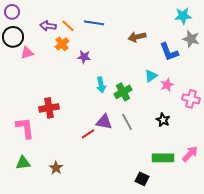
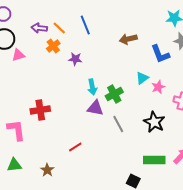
blue line: (94, 23) -> (85, 25), turned 60
black star: (163, 120) -> (154, 122), size x1.5
purple triangle: (104, 122) -> (95, 108), moved
red line: (88, 134) -> (75, 147), moved

